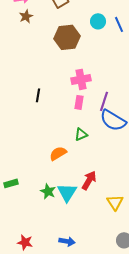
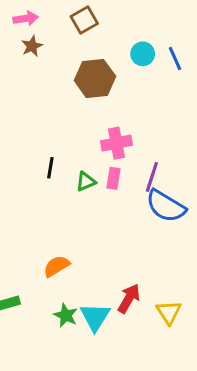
green triangle: (81, 134) -> (86, 182), moved
orange semicircle: (58, 153) -> (57, 266), moved
yellow triangle: (115, 202) -> (169, 312), moved

